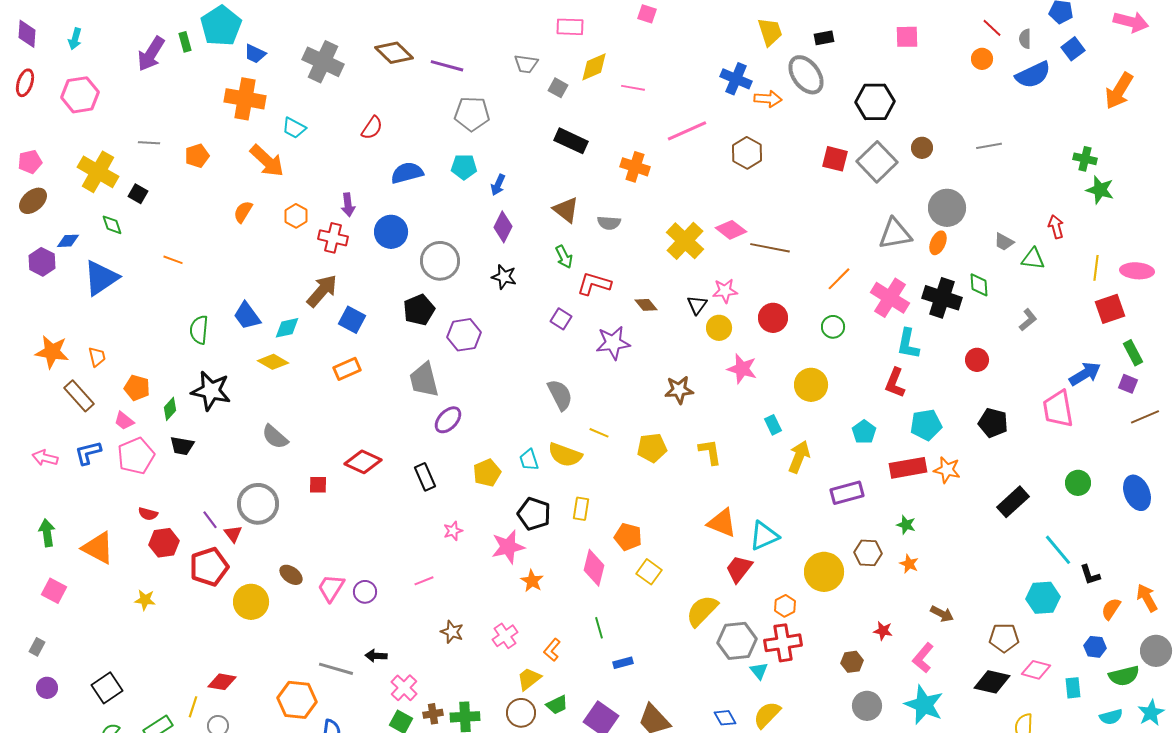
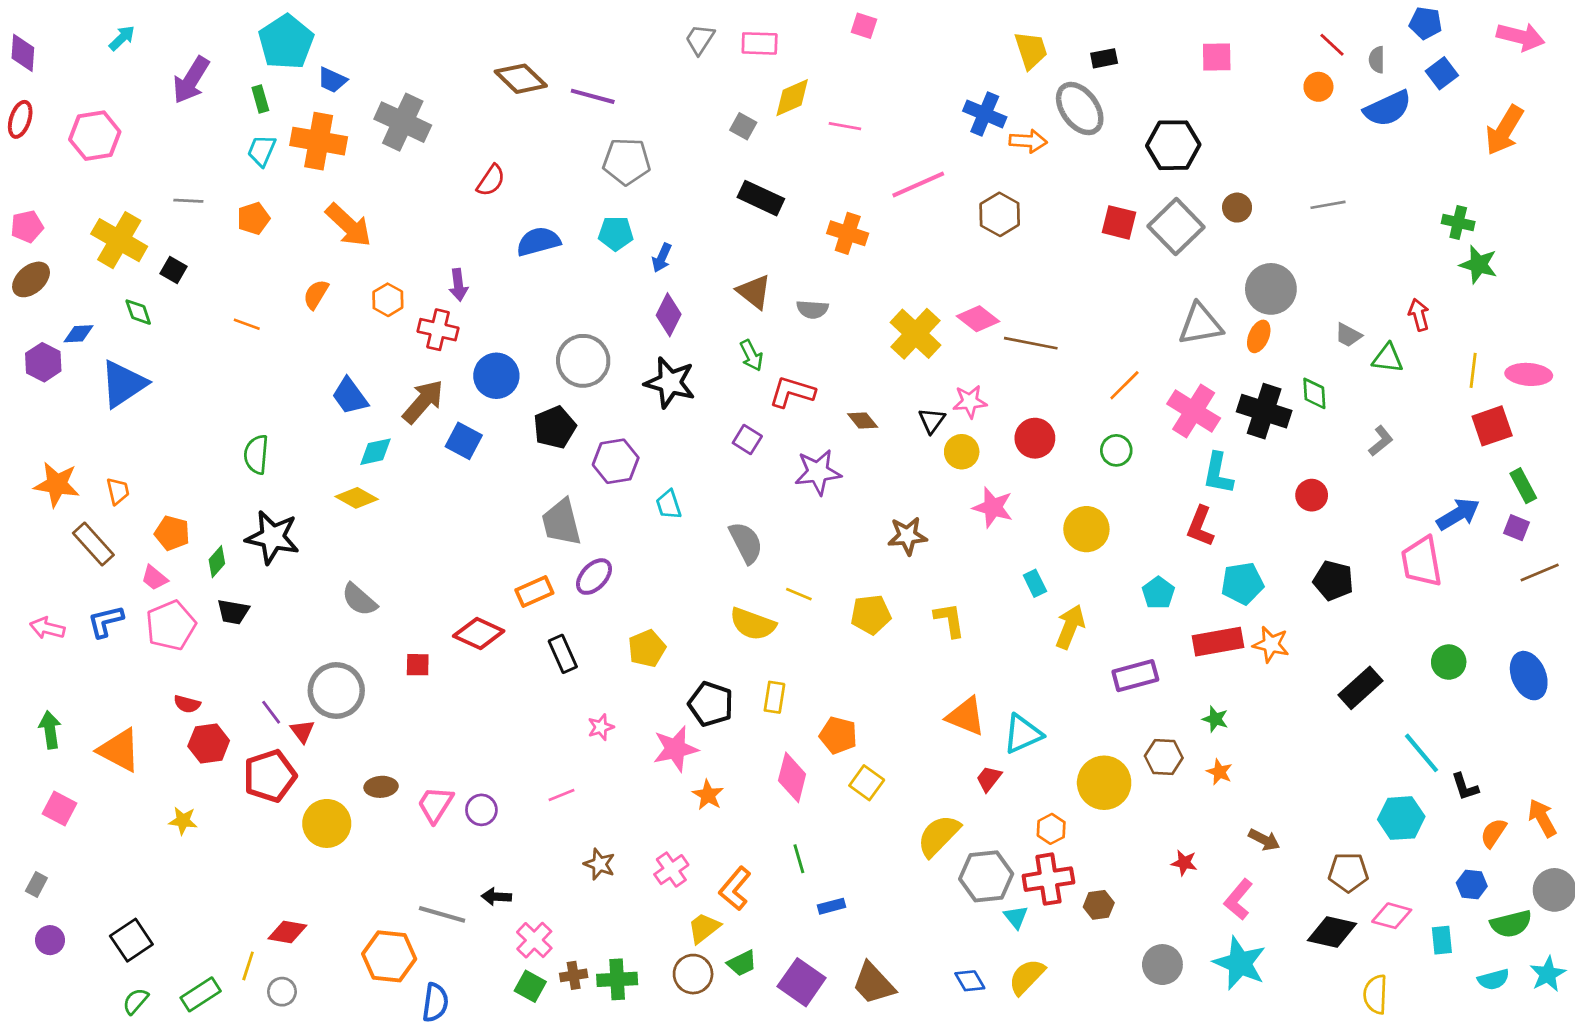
cyan arrow: (75, 39) -> (122, 38), moved, turned -150
green rectangle: (185, 42) -> (260, 99), moved
gray cross: (323, 62) -> (403, 122), moved
gray trapezoid: (526, 64) -> (700, 39), moved, turned 115
cyan trapezoid: (294, 128) -> (262, 151), moved, turned 85
blue circle: (391, 232) -> (496, 376), moved
orange line: (173, 260) -> (247, 324), moved
black star: (504, 277) -> (670, 383), size x1.5
blue trapezoid: (247, 316) -> (350, 396), moved
orange rectangle: (347, 369) -> (534, 591), moved
cyan trapezoid: (529, 460) -> (669, 505), moved
red trapezoid: (739, 569) -> (989, 779), size x0.7
brown ellipse: (291, 575) -> (381, 787), turned -40
orange L-shape: (552, 650) -> (735, 889), size x1.4
brown hexagon: (852, 662) -> (1099, 905), moved

